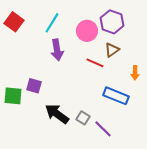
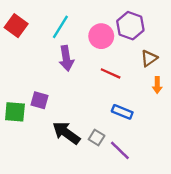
brown triangle: (112, 50) -> (149, 58), moved
blue rectangle: (116, 96) -> (122, 112), moved, size x0.7

